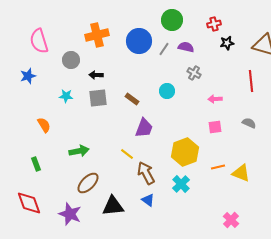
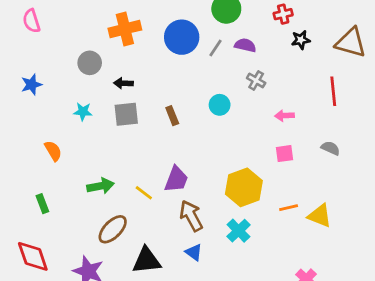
pink semicircle: (39, 41) -> (31, 21), moved, size x0.7
brown rectangle: (132, 99) -> (172, 116), turned 32
purple trapezoid: (144, 128) -> (176, 179), moved
yellow line: (127, 154) -> (144, 193), moved

